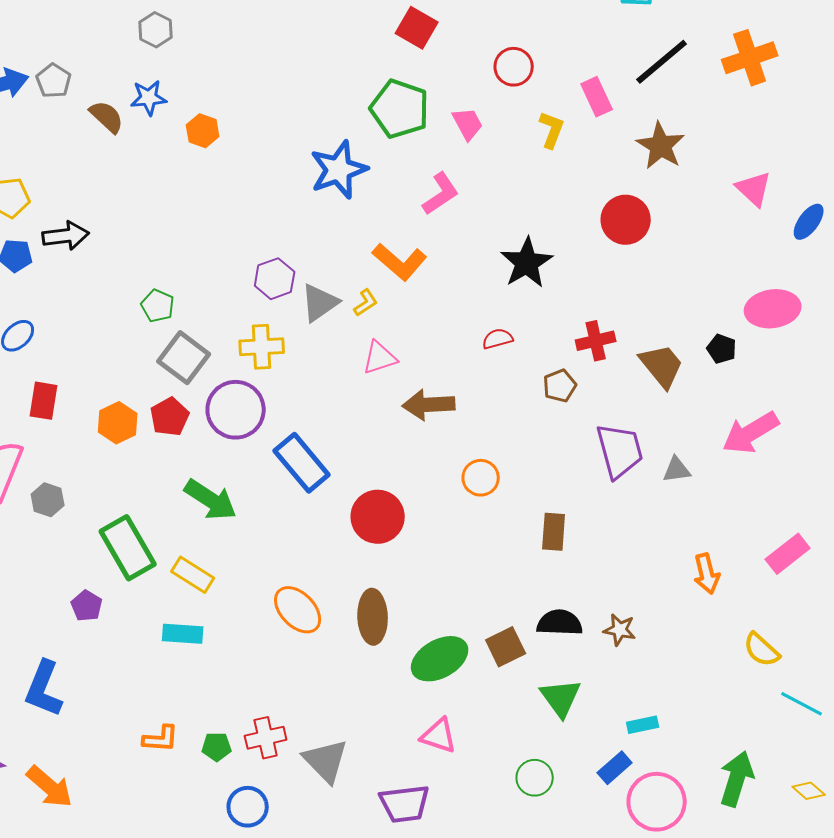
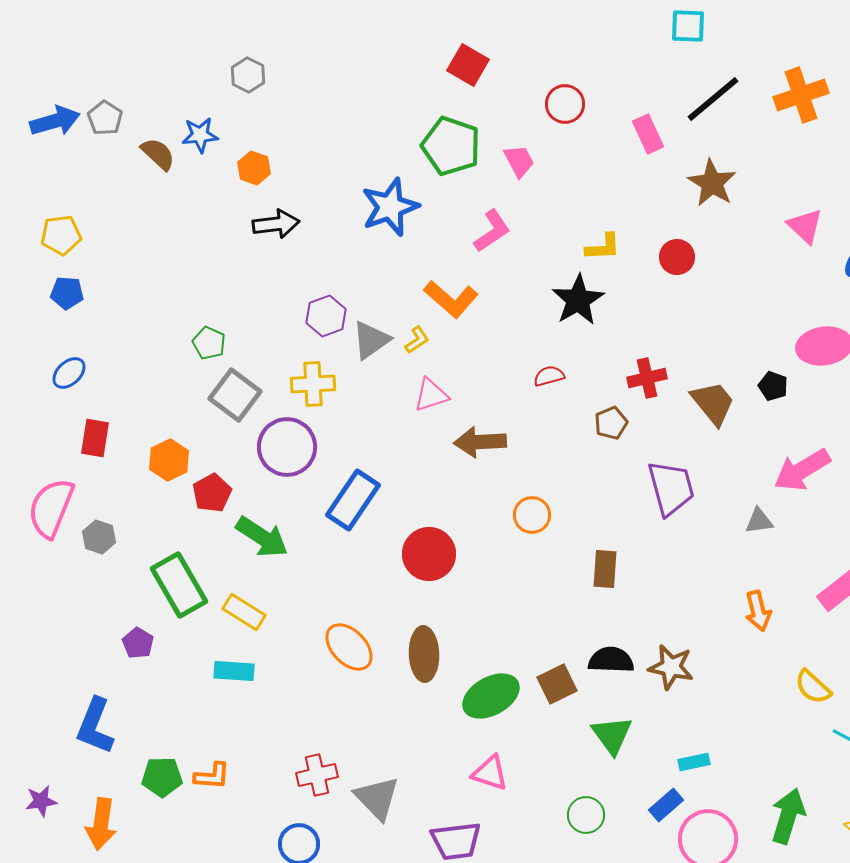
gray hexagon: (156, 30) -> (248, 75), moved
yellow L-shape: (552, 130) -> (603, 247), moved, turned 66
red circle: (626, 220) -> (677, 257), size x0.7
black arrow: (66, 236) -> (276, 224), moved
red pentagon: (170, 417) -> (212, 493), moved
blue rectangle: (302, 463) -> (353, 500), turned 74
gray triangle: (677, 470) -> (759, 521), moved
brown star: (620, 630) -> (671, 667), size x1.4
green pentagon: (217, 747) -> (162, 777), moved, size x1.4
orange arrow: (50, 787) -> (101, 824), turned 57

